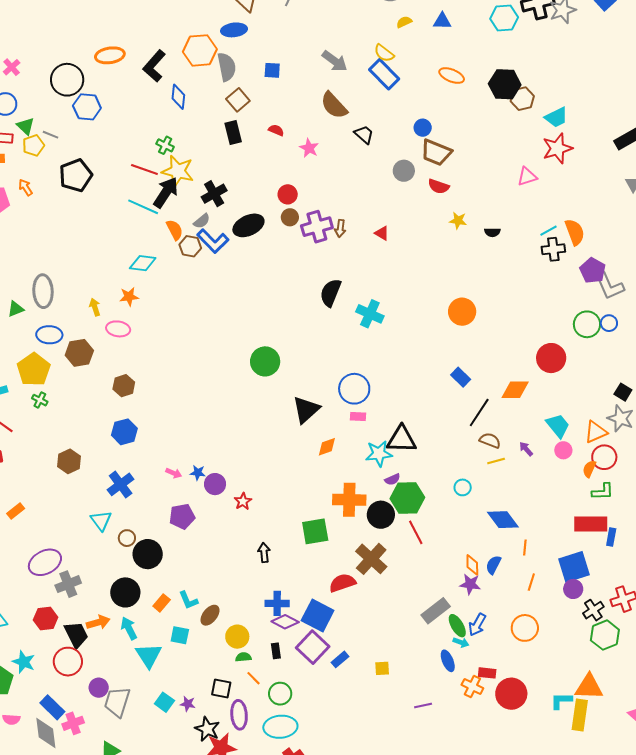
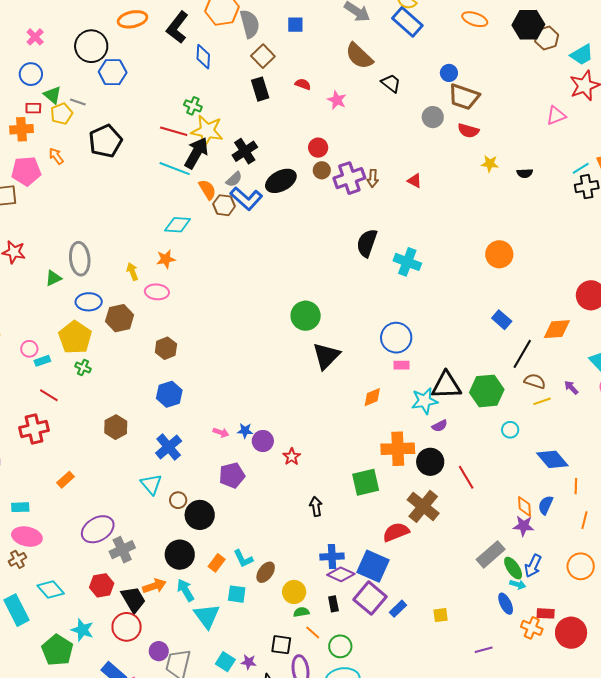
black triangle: (306, 410) -> (326, 356), moved
green hexagon: (407, 498) -> (487, 391), moved

